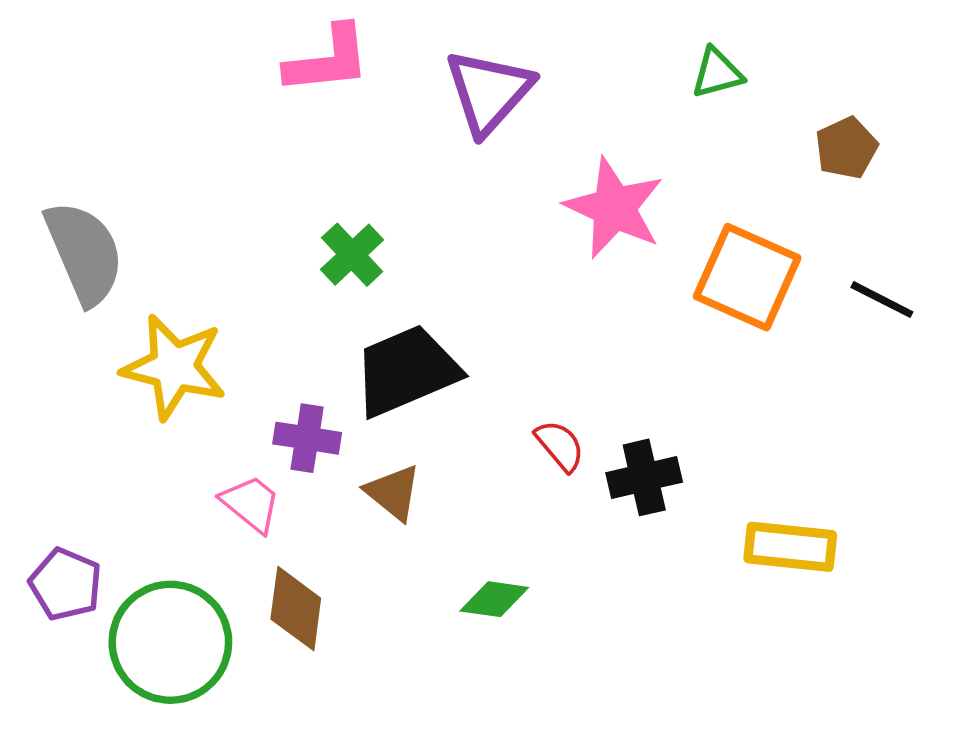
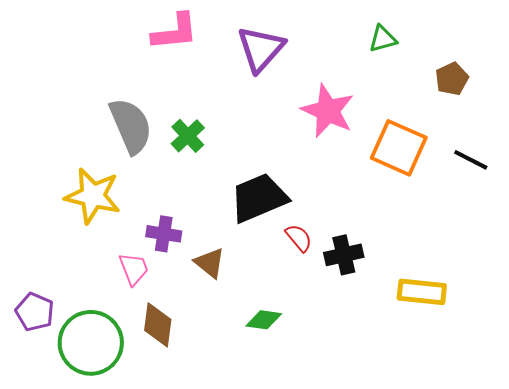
gray semicircle: (84, 253) -> (131, 126), moved
black trapezoid: (406, 371) -> (259, 198), moved
pink trapezoid: (251, 504) -> (134, 269), turned 30

